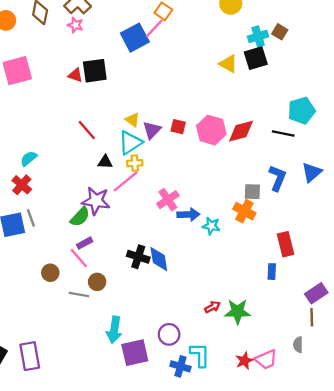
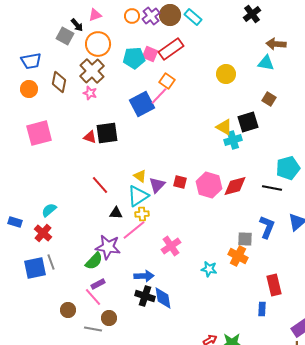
cyan cross: (258, 36) -> (233, 140), moved
blue arrow: (188, 215) -> (144, 276), moved

